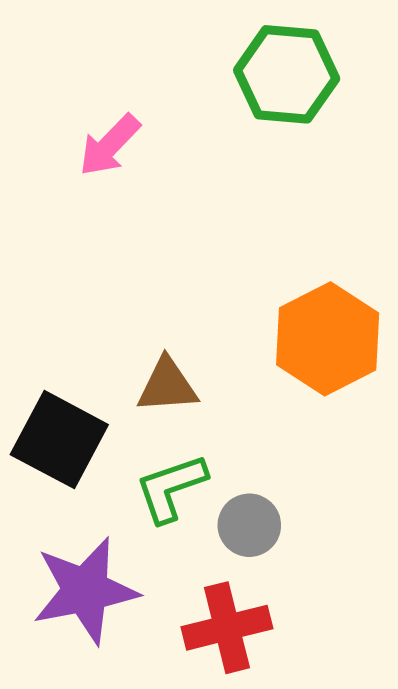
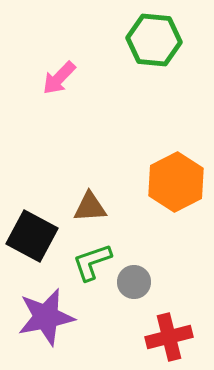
red cross: (227, 628) -> (169, 337), moved

